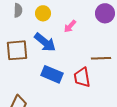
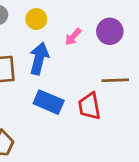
purple circle: (105, 13) -> (110, 31), moved
blue arrow: (45, 42) -> (39, 59), turned -115

